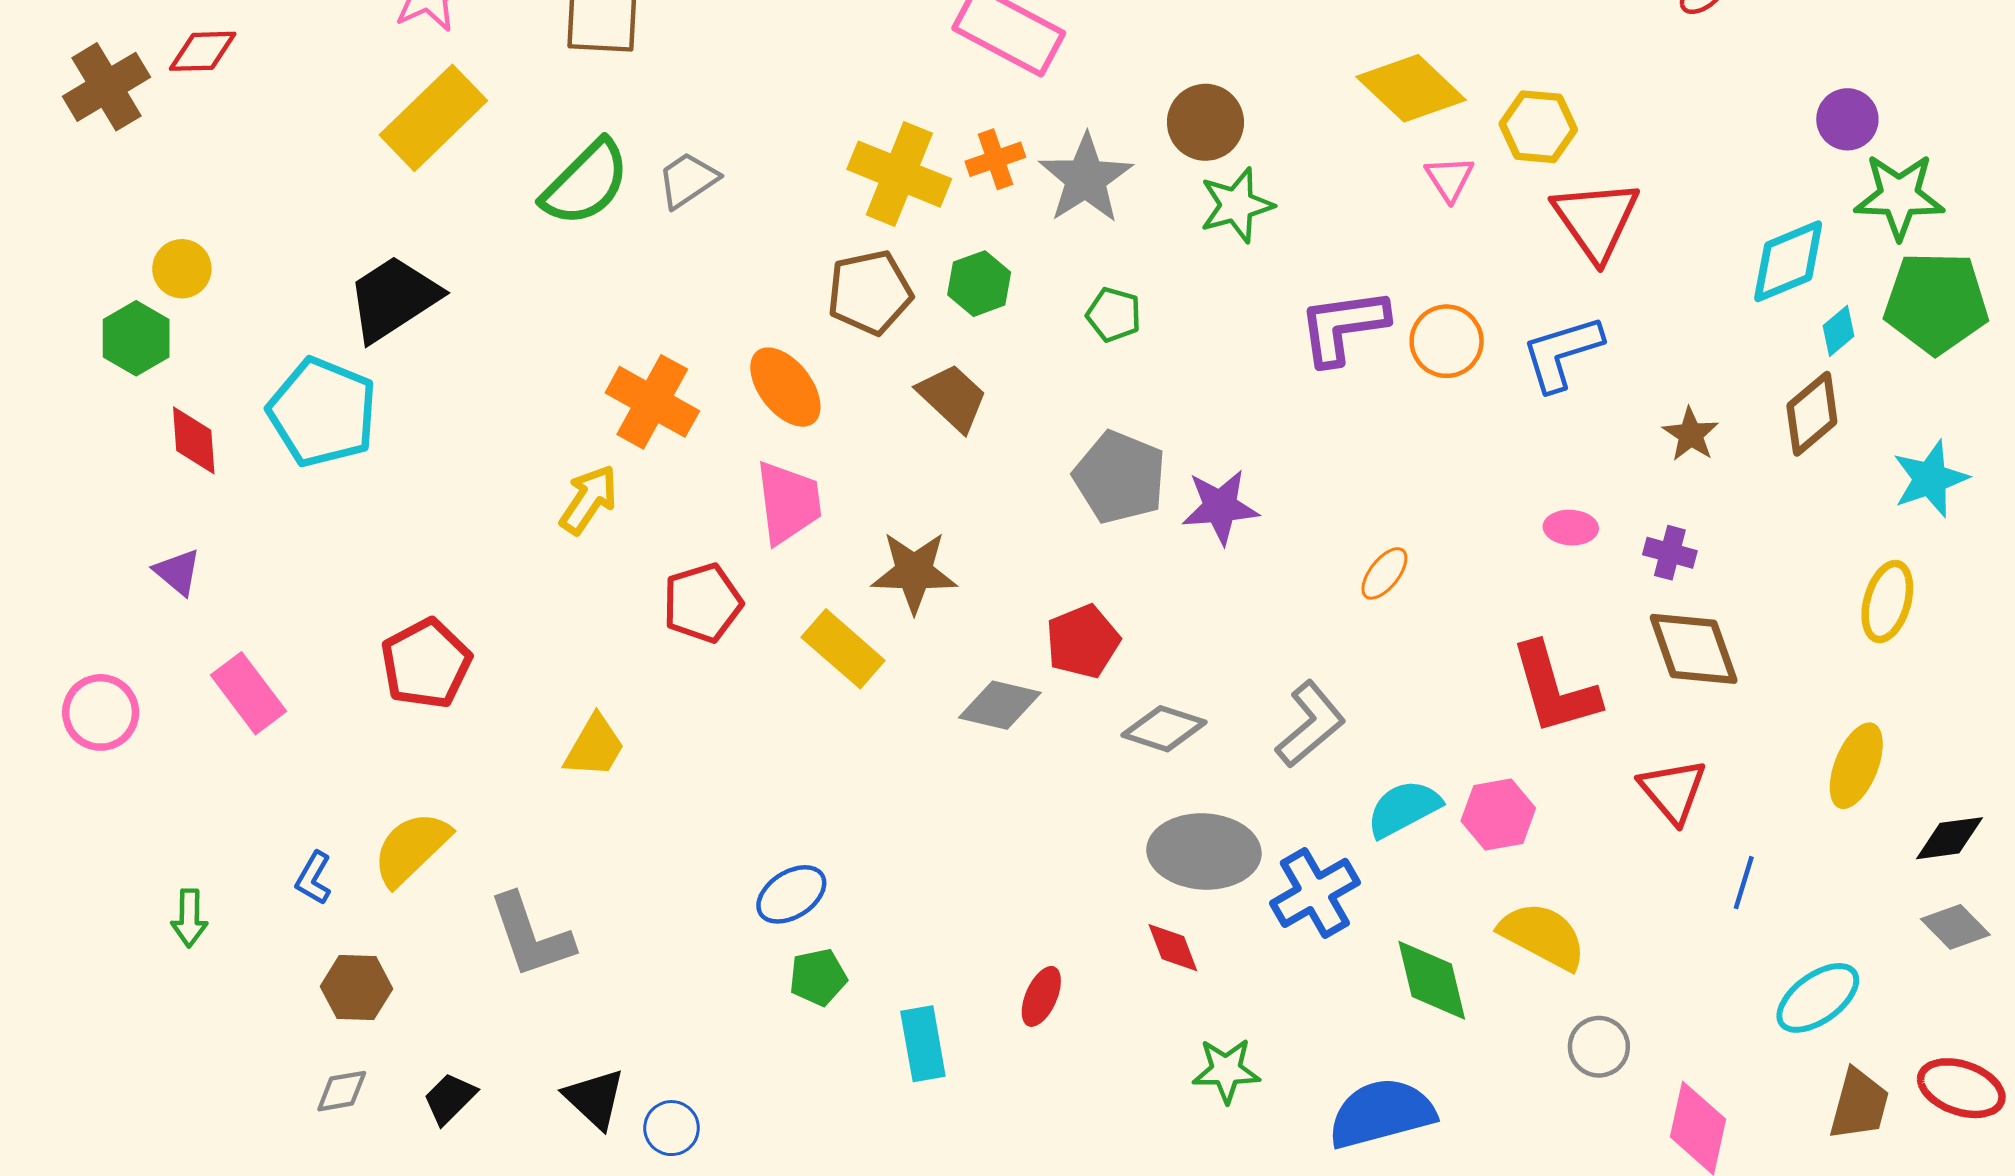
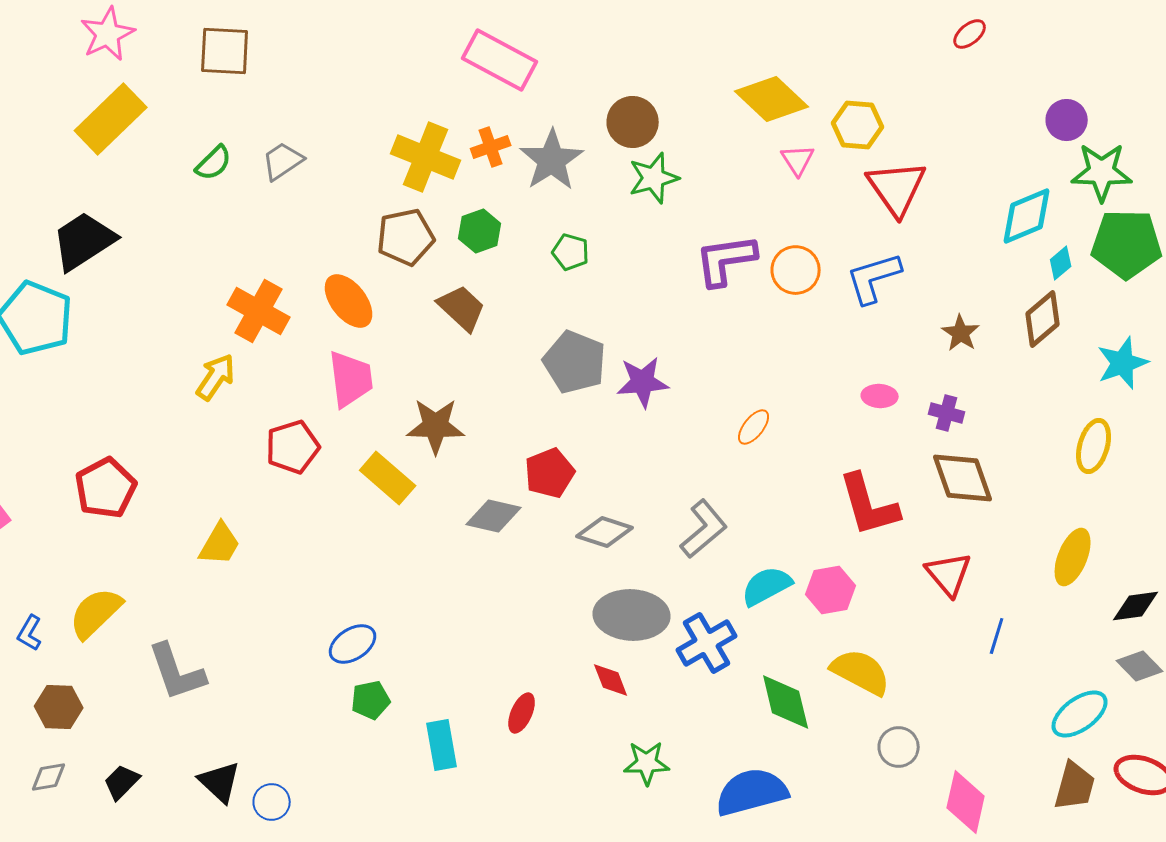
green semicircle: (586, 183) -> (214, 163), size x0.6
cyan ellipse: (1818, 998) -> (1080, 714), moved

